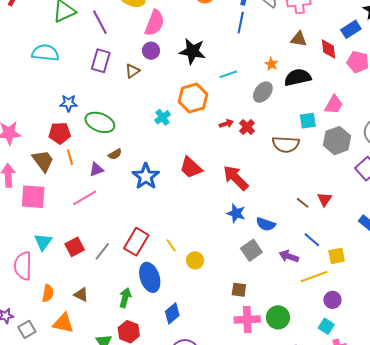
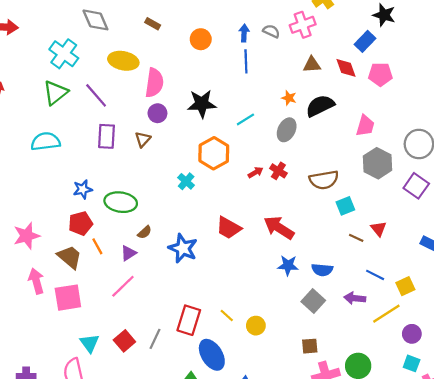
cyan square: (308, 121) -> (345, 206), moved

